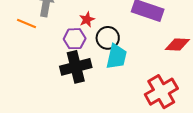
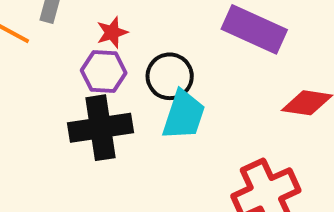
red star: (87, 19) -> (112, 32), moved

